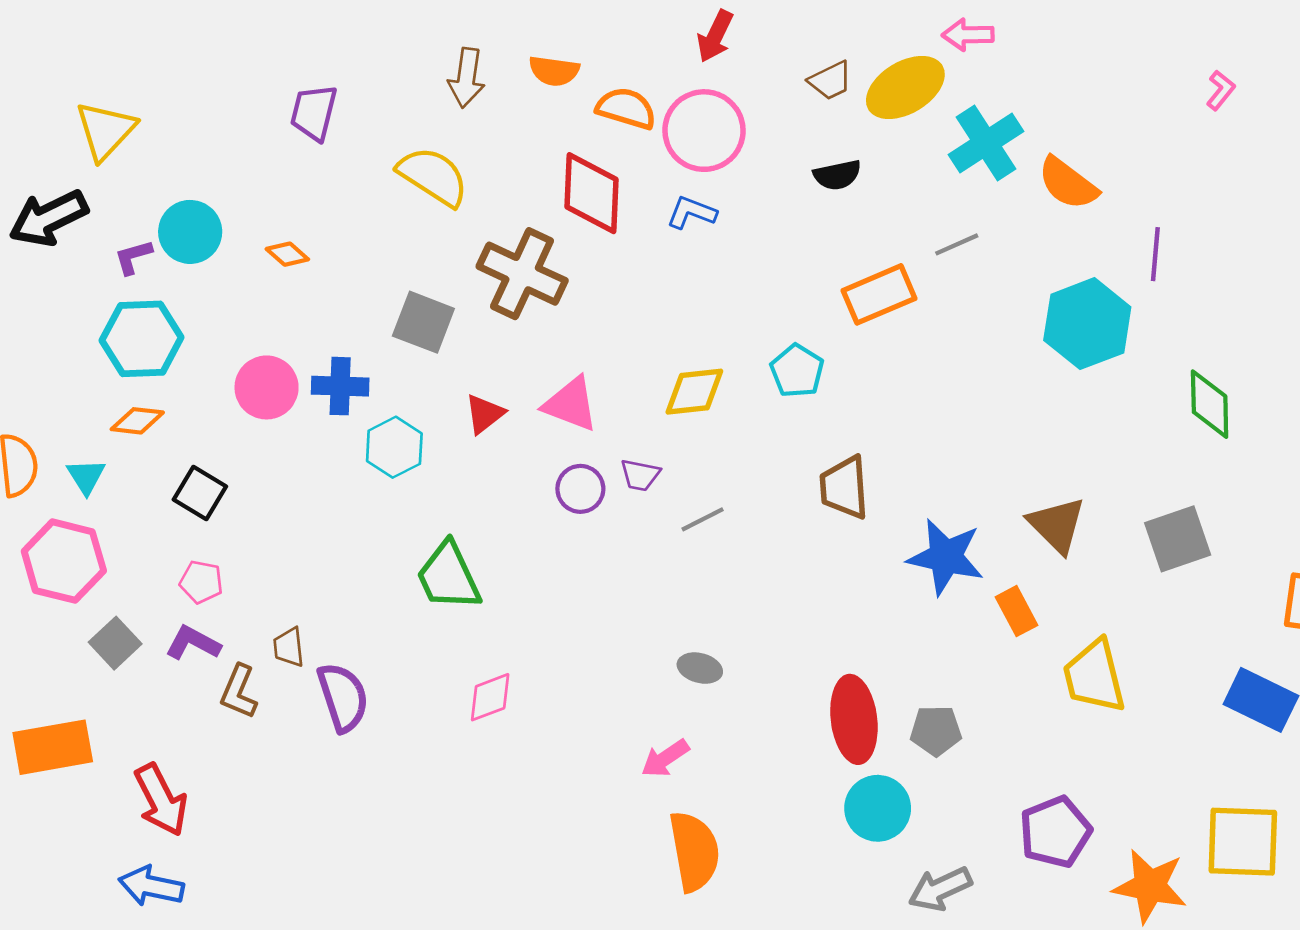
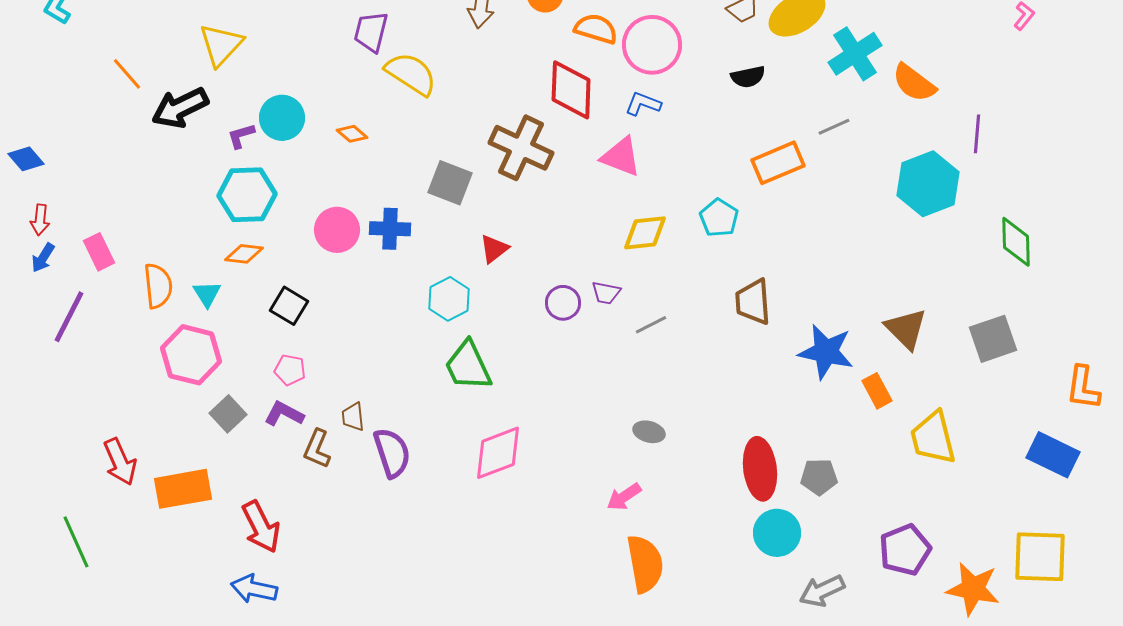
yellow semicircle: (433, 176) -> (411, 74), moved
pink triangle: (571, 404) -> (621, 157), moved
cyan hexagon: (394, 447) -> (449, 299), moved
pink diamond: (490, 697) -> (498, 453), size x1.5

